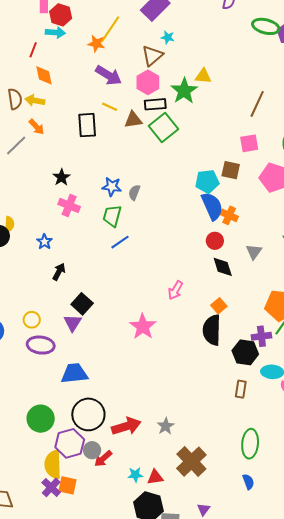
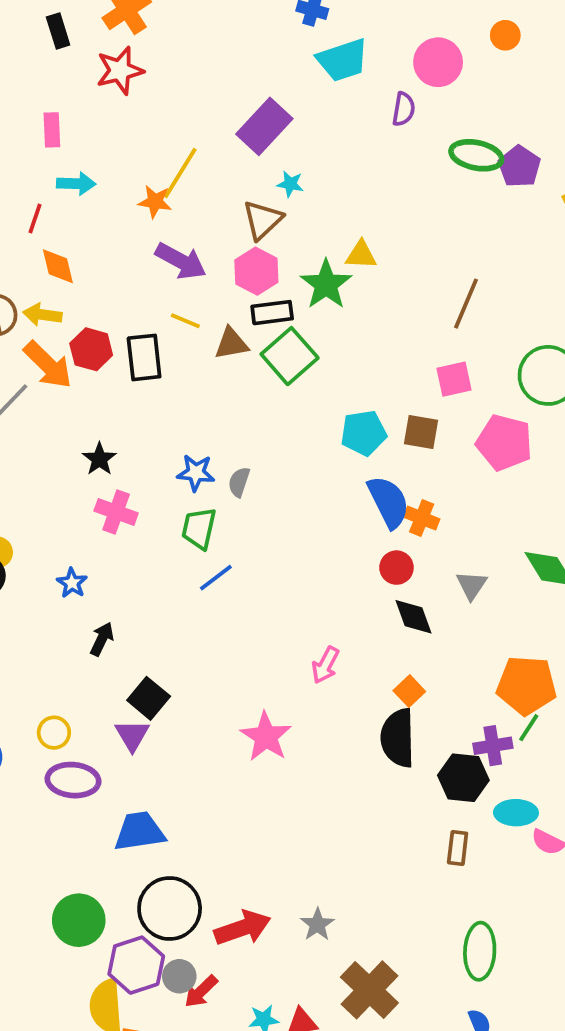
red hexagon: (61, 15) -> (91, 349), moved
orange arrow: (37, 127) -> (48, 365), size x1.6
cyan pentagon: (207, 181) -> (364, 433), moved

